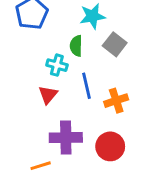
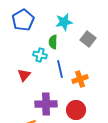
gray square: (115, 44) -> (88, 39), moved
red triangle: (48, 95) -> (24, 75), moved

